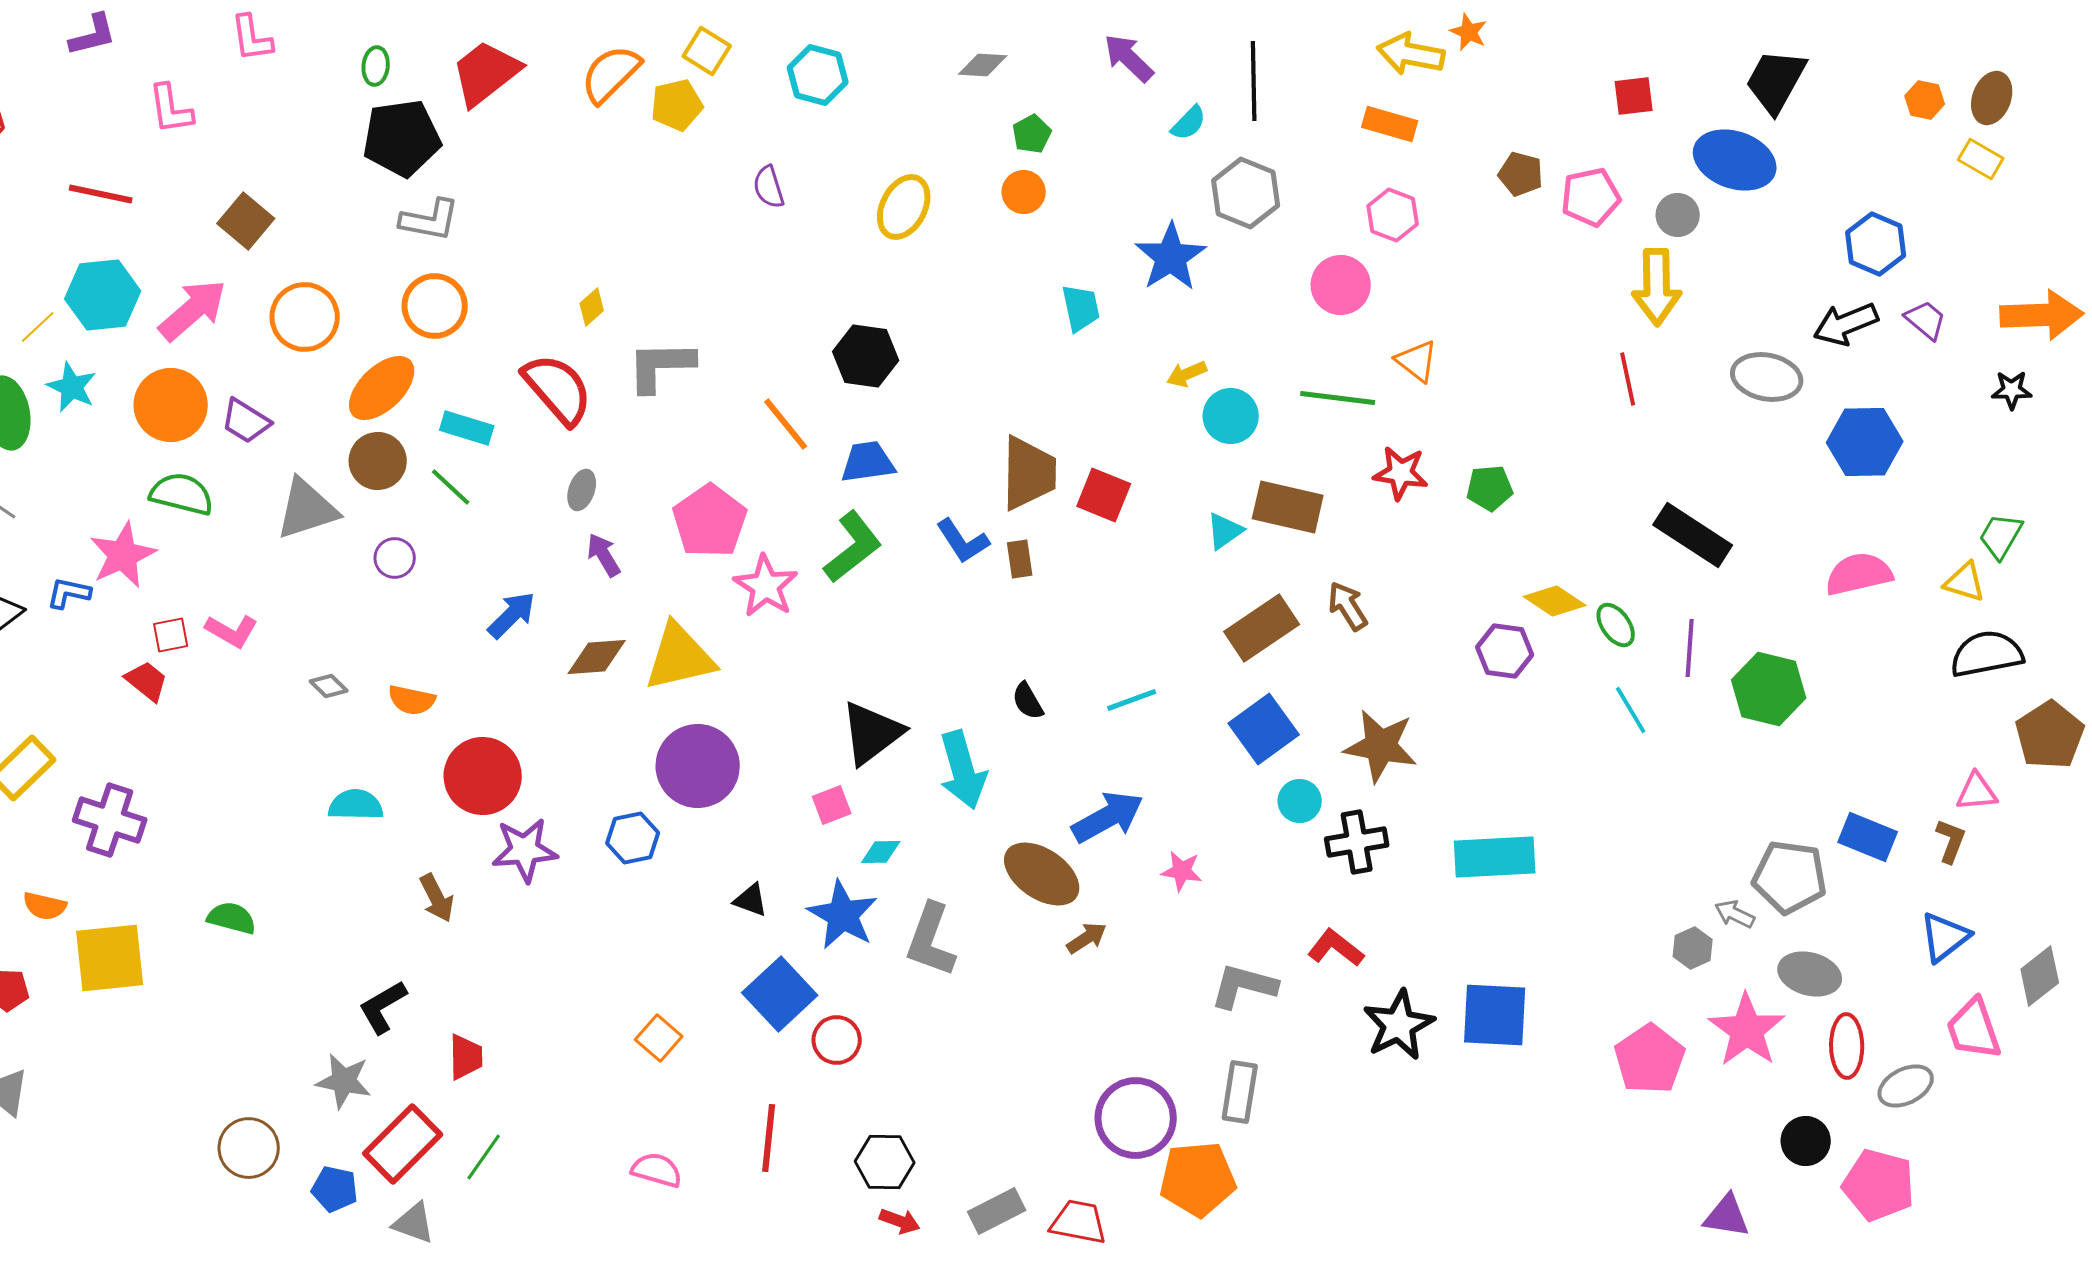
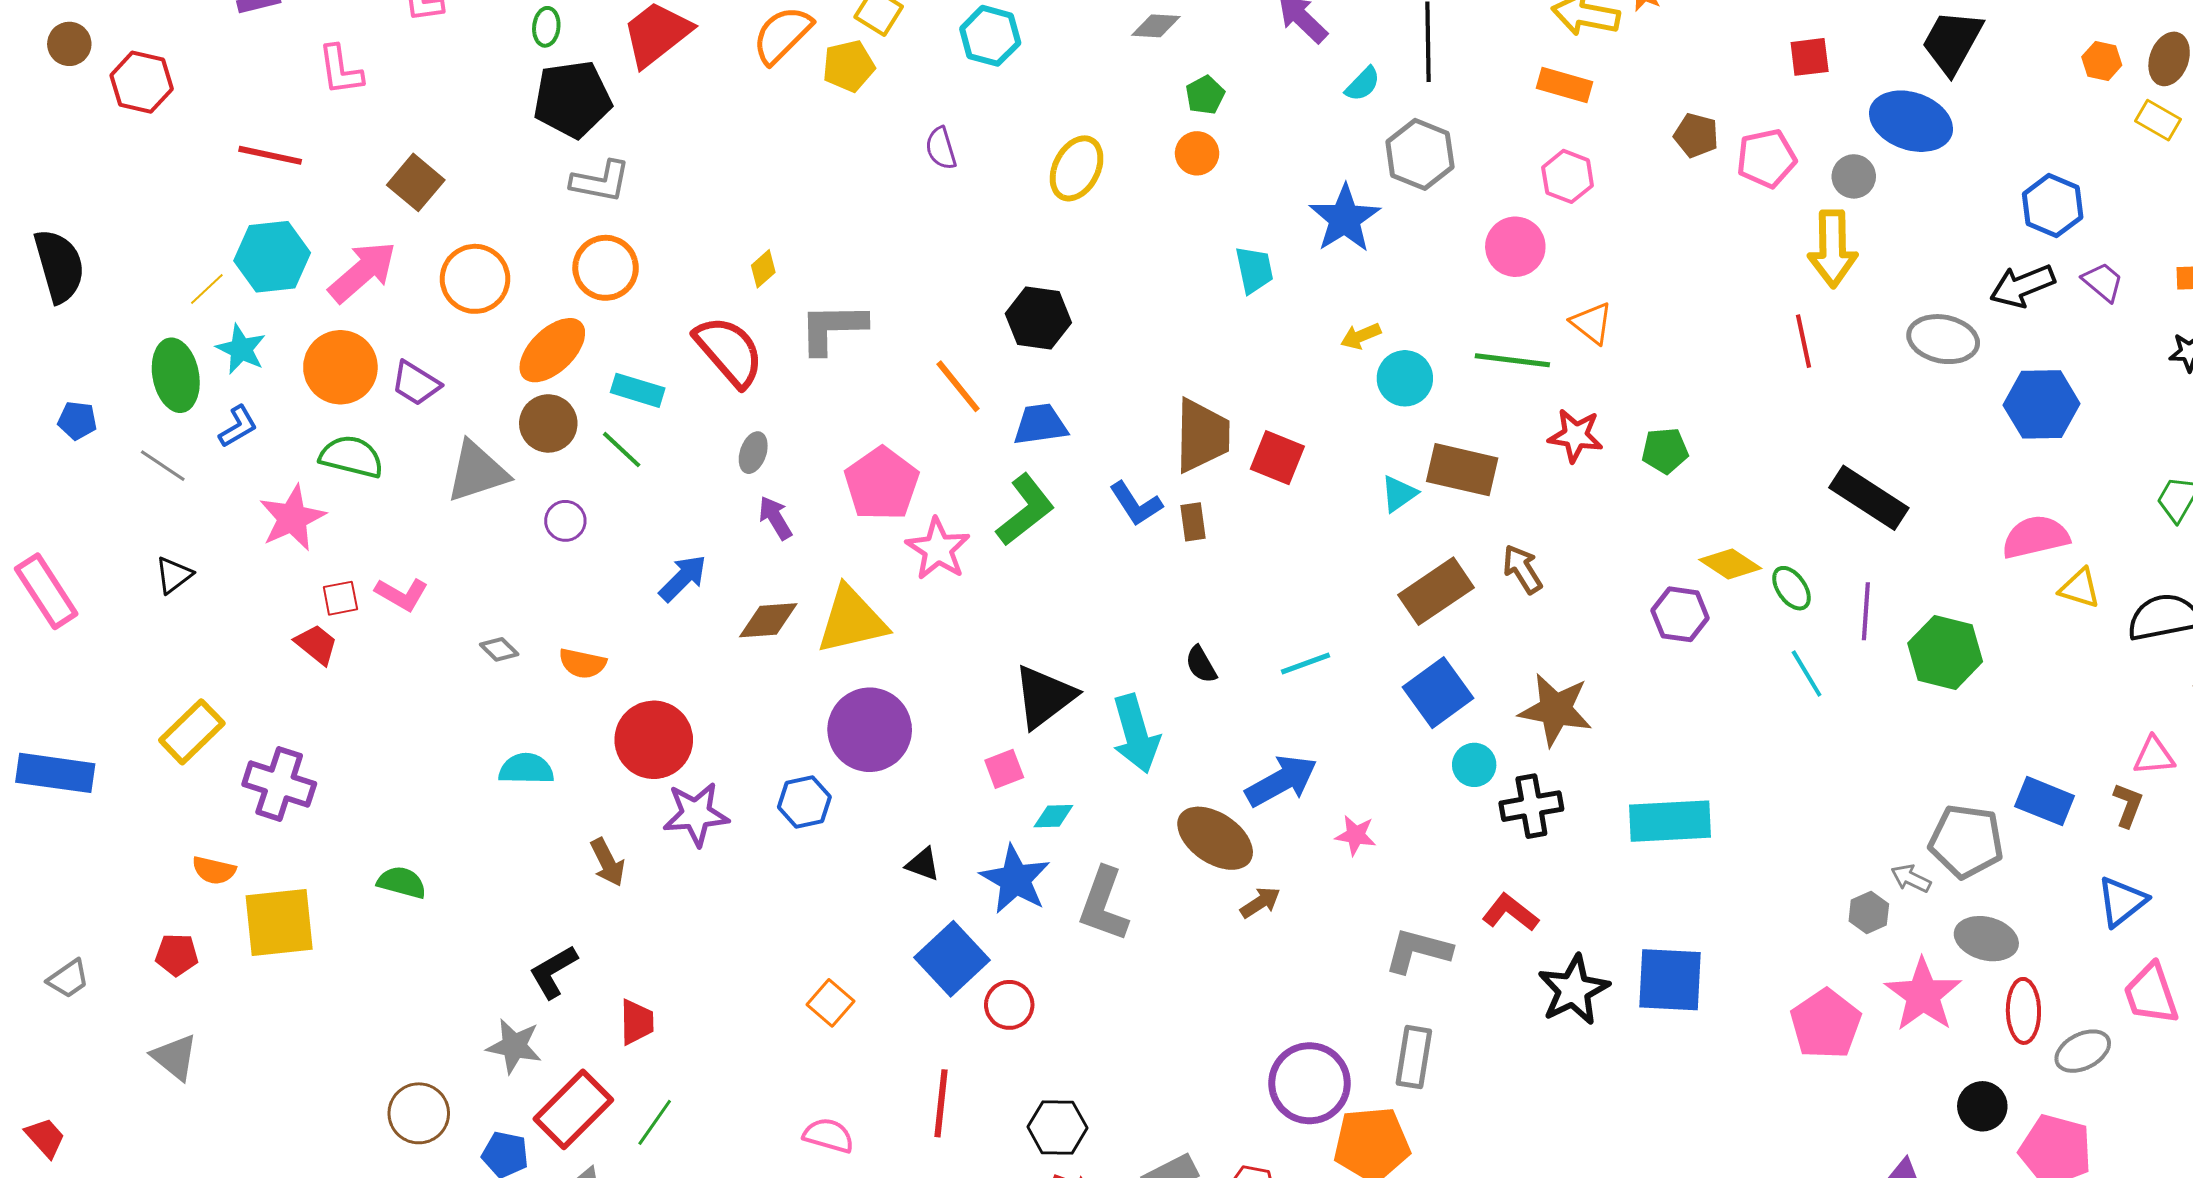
yellow triangle: (1965, 582) -> (2080, 588), moved
blue L-shape: (69, 593) -> (238, 426), moved, turned 138

